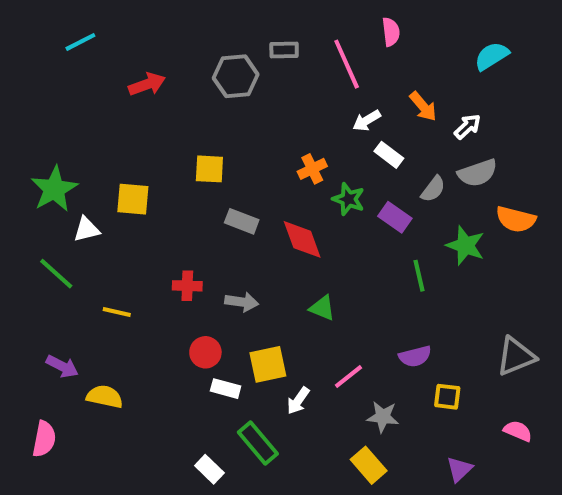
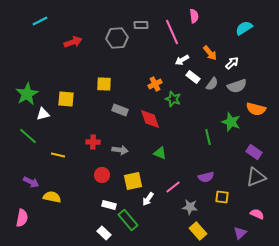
gray semicircle: (433, 189) -> (212, 84), moved
purple rectangle: (395, 217) -> (254, 152), moved
white rectangle: (226, 389) -> (109, 205), moved
yellow rectangle: (369, 465) -> (198, 231), moved
purple triangle: (459, 469) -> (240, 233), moved

